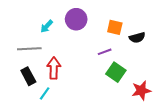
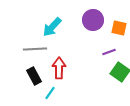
purple circle: (76, 19) -> (93, 20), moved
cyan arrow: (47, 26) -> (52, 27), size x1.5

